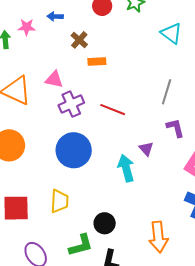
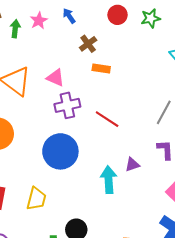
blue arrow: (55, 16) -> (69, 16), turned 42
pink star: (27, 27) -> (39, 21), turned 30
purple triangle: (146, 149) -> (132, 164), turned 42

